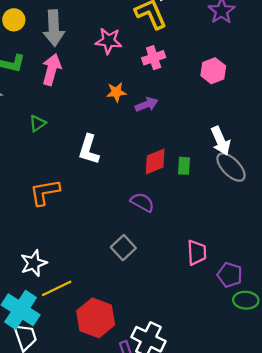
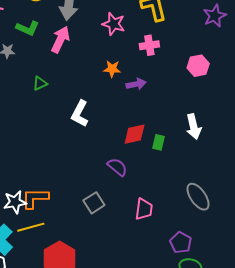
gray ellipse: (231, 167) -> (198, 197), moved
orange L-shape: (45, 192) -> (35, 198), moved
pink trapezoid: (197, 253) -> (144, 209), moved

